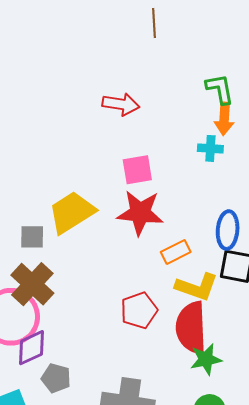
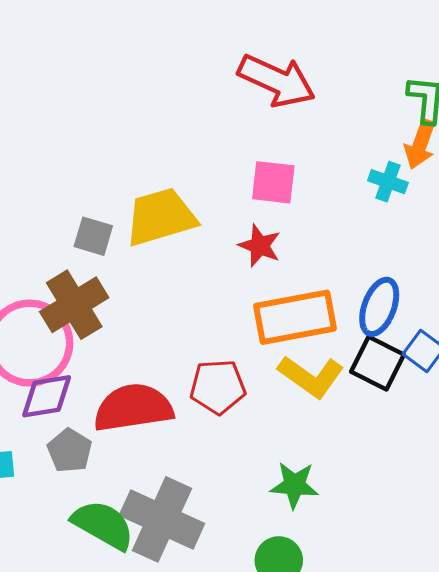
red arrow: (121, 104) -> (277, 81), size x1.4
red star: (140, 213) -> (260, 246), size x0.6
orange rectangle: (176, 252) -> (295, 317), size x1.8
red semicircle: (191, 328) -> (133, 408), moved, turned 68

